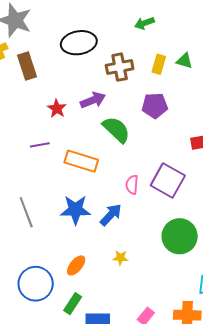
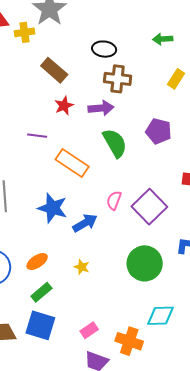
green arrow: (144, 23) -> (163, 39), moved
black ellipse: (79, 43) -> (104, 49), size x0.7
yellow rectangle: (159, 64) -> (176, 79), moved
brown rectangle: (27, 66) -> (54, 70), moved, turned -48
brown cross: (120, 67) -> (118, 79), moved
green rectangle: (73, 304) -> (41, 292), moved

